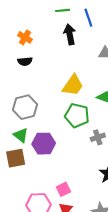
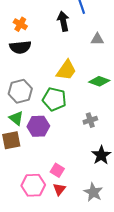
black semicircle: (25, 61) -> (20, 47), size x1.5
green pentagon: (77, 115) -> (54, 99), moved
pink square: (63, 189) -> (57, 170), turned -32

